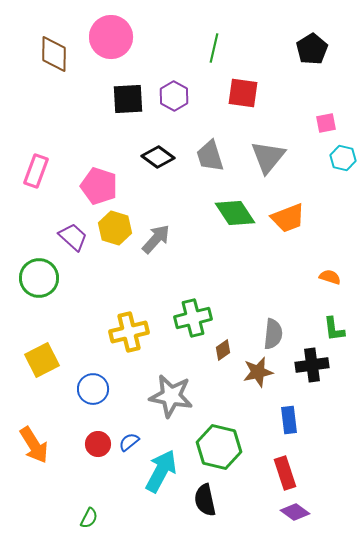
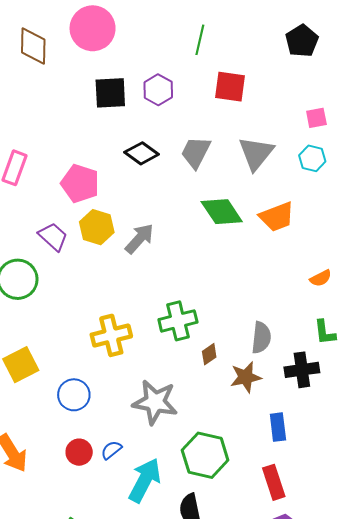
gray trapezoid: (210, 156) -> (196, 152), turned 44
cyan hexagon: (343, 158) -> (312, 158), moved
orange semicircle: (330, 277) -> (321, 278), turned 135

